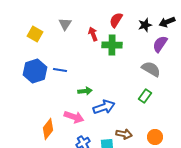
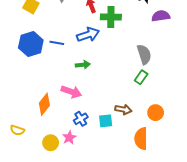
purple semicircle: (160, 44) -> (161, 16), turned 48
gray semicircle: (151, 69) -> (144, 54), moved, turned 42
green rectangle: (145, 96) -> (141, 77), moved
blue arrow: (104, 107) -> (88, 35), moved

